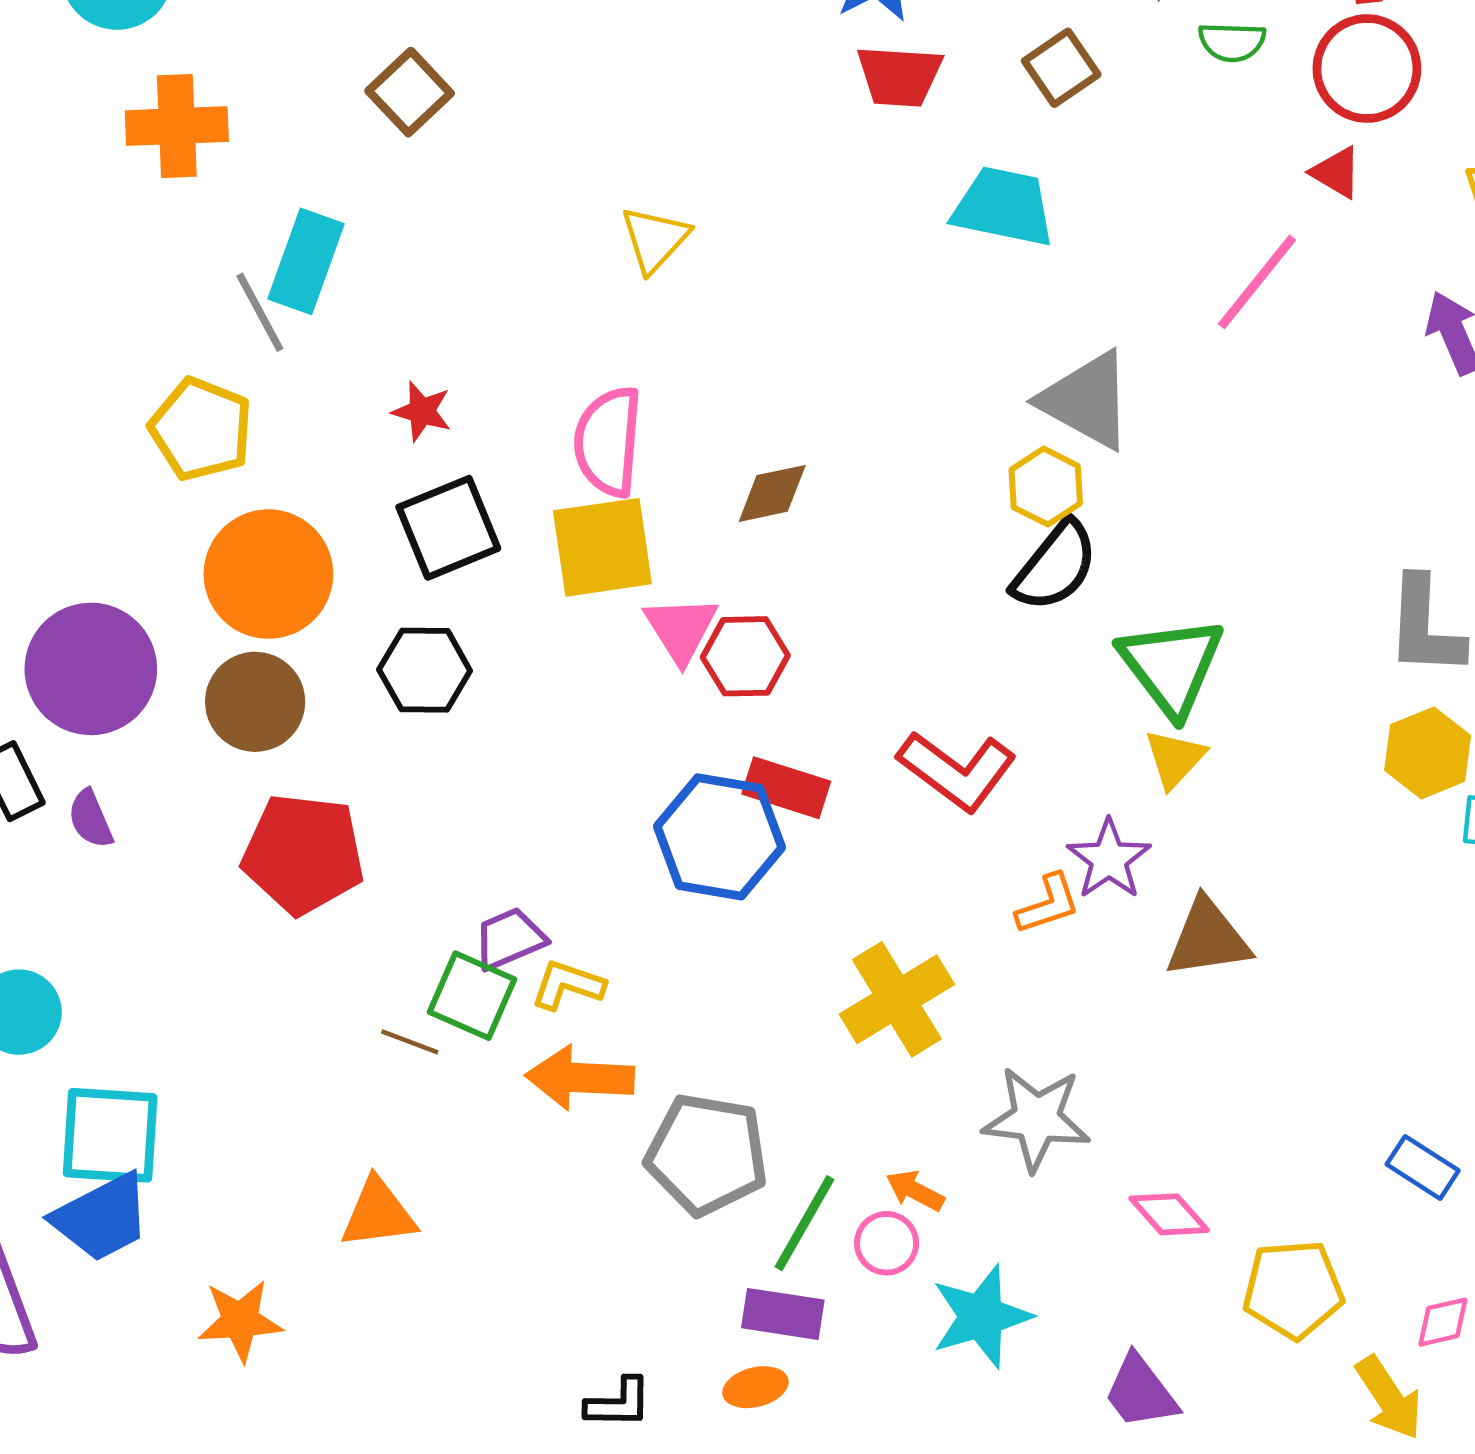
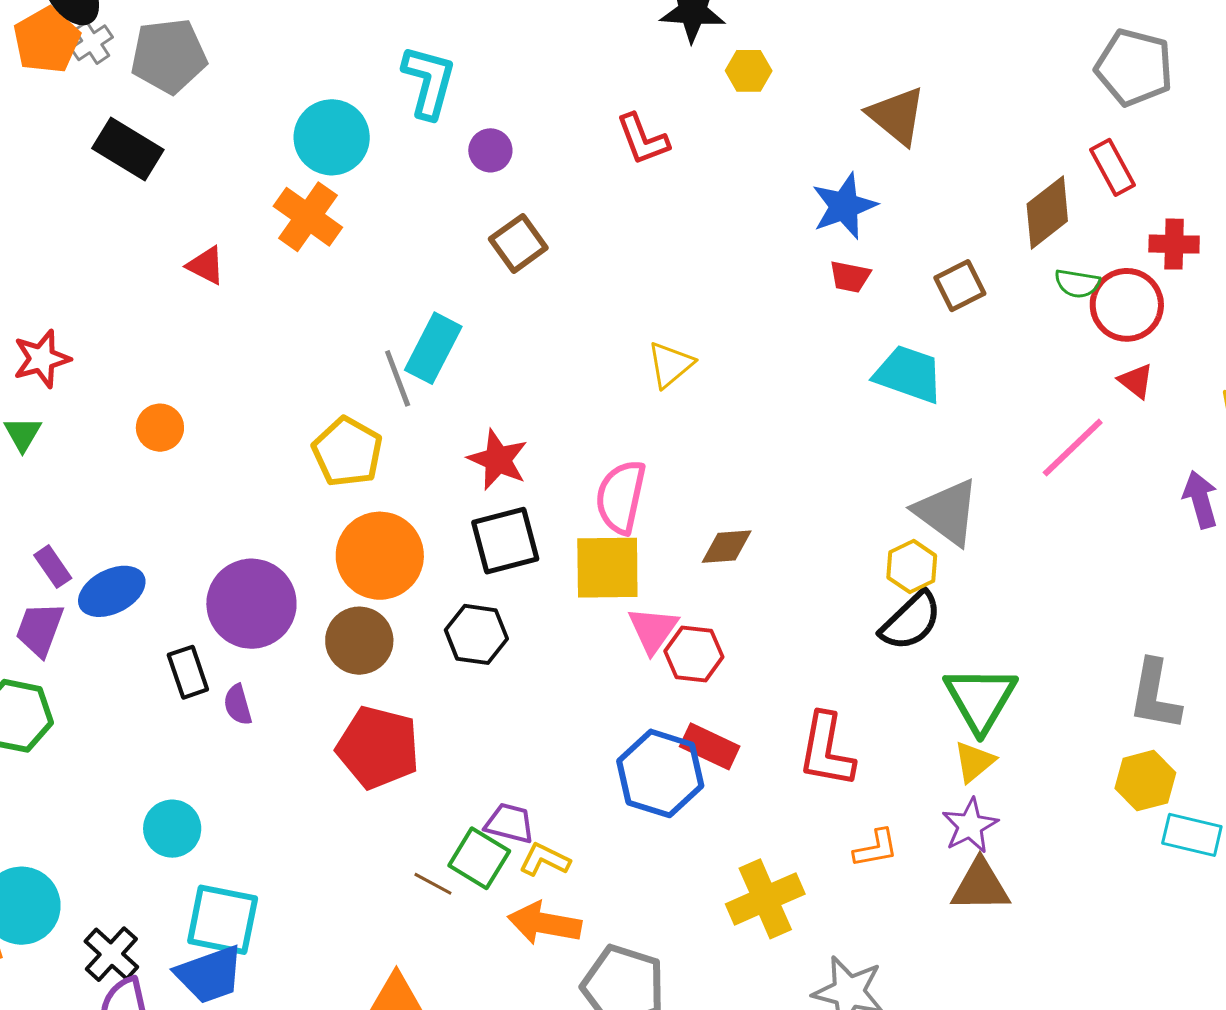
red circle: (1367, 69) -> (1127, 305), moved
red trapezoid: (899, 76) -> (850, 277), size x0.7
orange cross: (177, 126) -> (308, 217), moved, turned 30
red star: (422, 411) -> (498, 460), size x1.5
red L-shape: (957, 771) -> (826, 750), turned 56
purple star: (1109, 859) -> (970, 826), moved
purple trapezoid: (509, 939) -> (510, 823), turned 30

